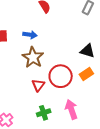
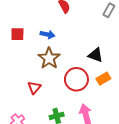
black triangle: (88, 51) -> (95, 55), moved
red triangle: (38, 85) -> (34, 88), moved

